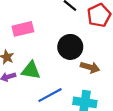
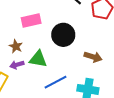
black circle: (70, 47) -> (63, 35), moved

